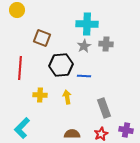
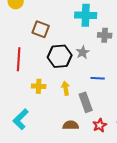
gray star: (84, 46) -> (83, 52), moved
blue line: (84, 76) -> (98, 78), moved
gray rectangle: (104, 108) -> (86, 102), moved

